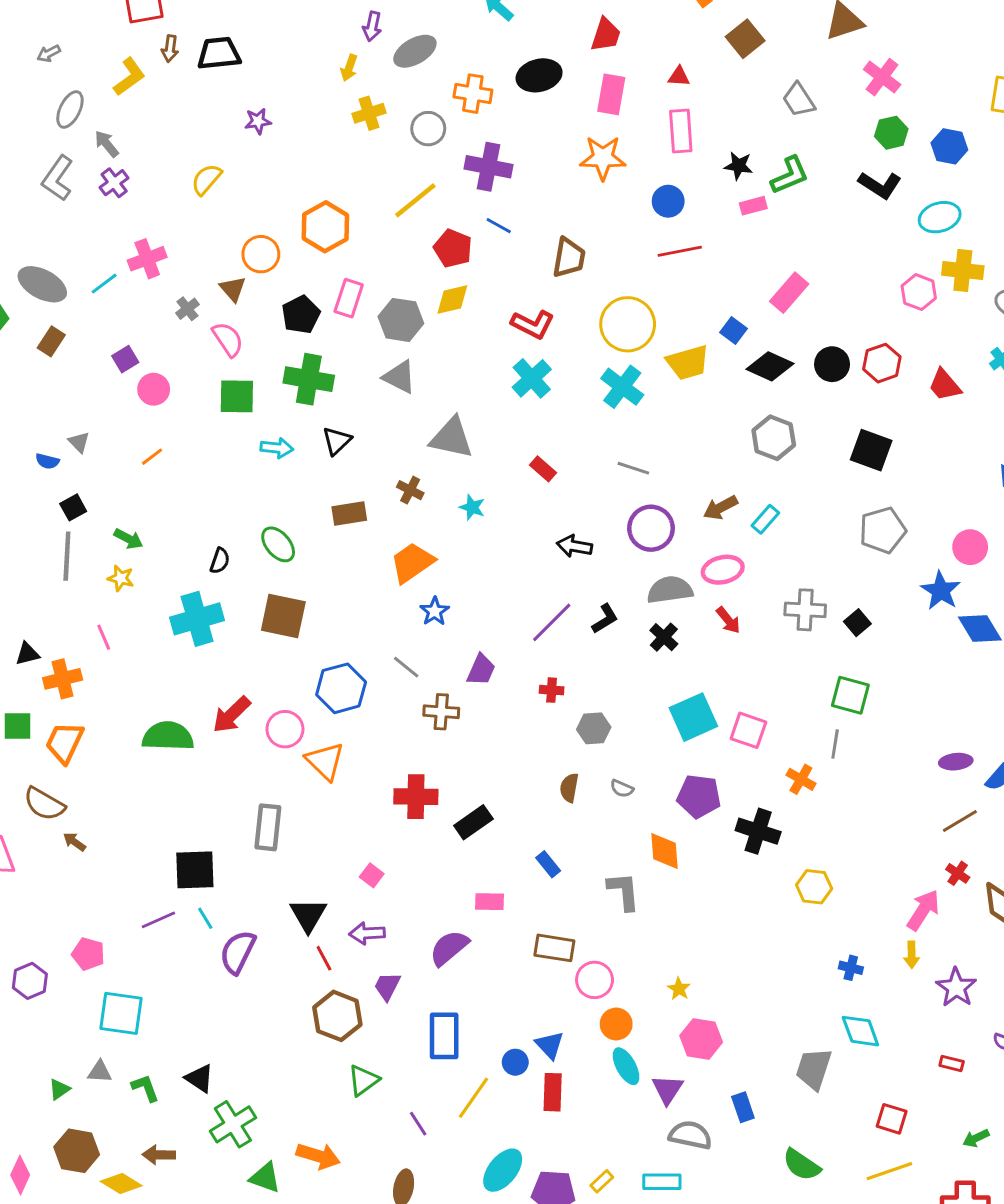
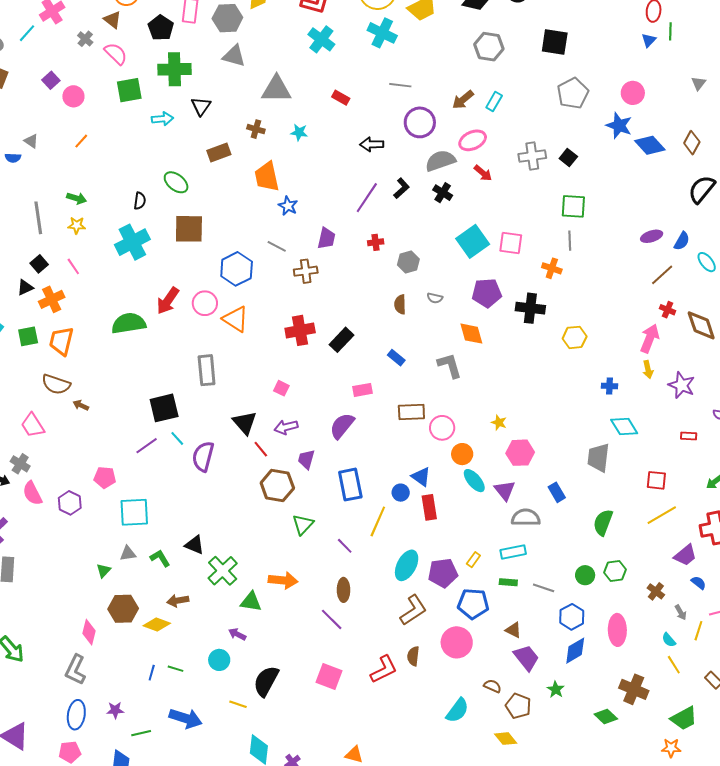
black square: (73, 507) -> (39, 264), moved
orange trapezoid: (412, 563) -> (267, 177), turned -56
green semicircle: (802, 1165) -> (603, 522), turned 88

